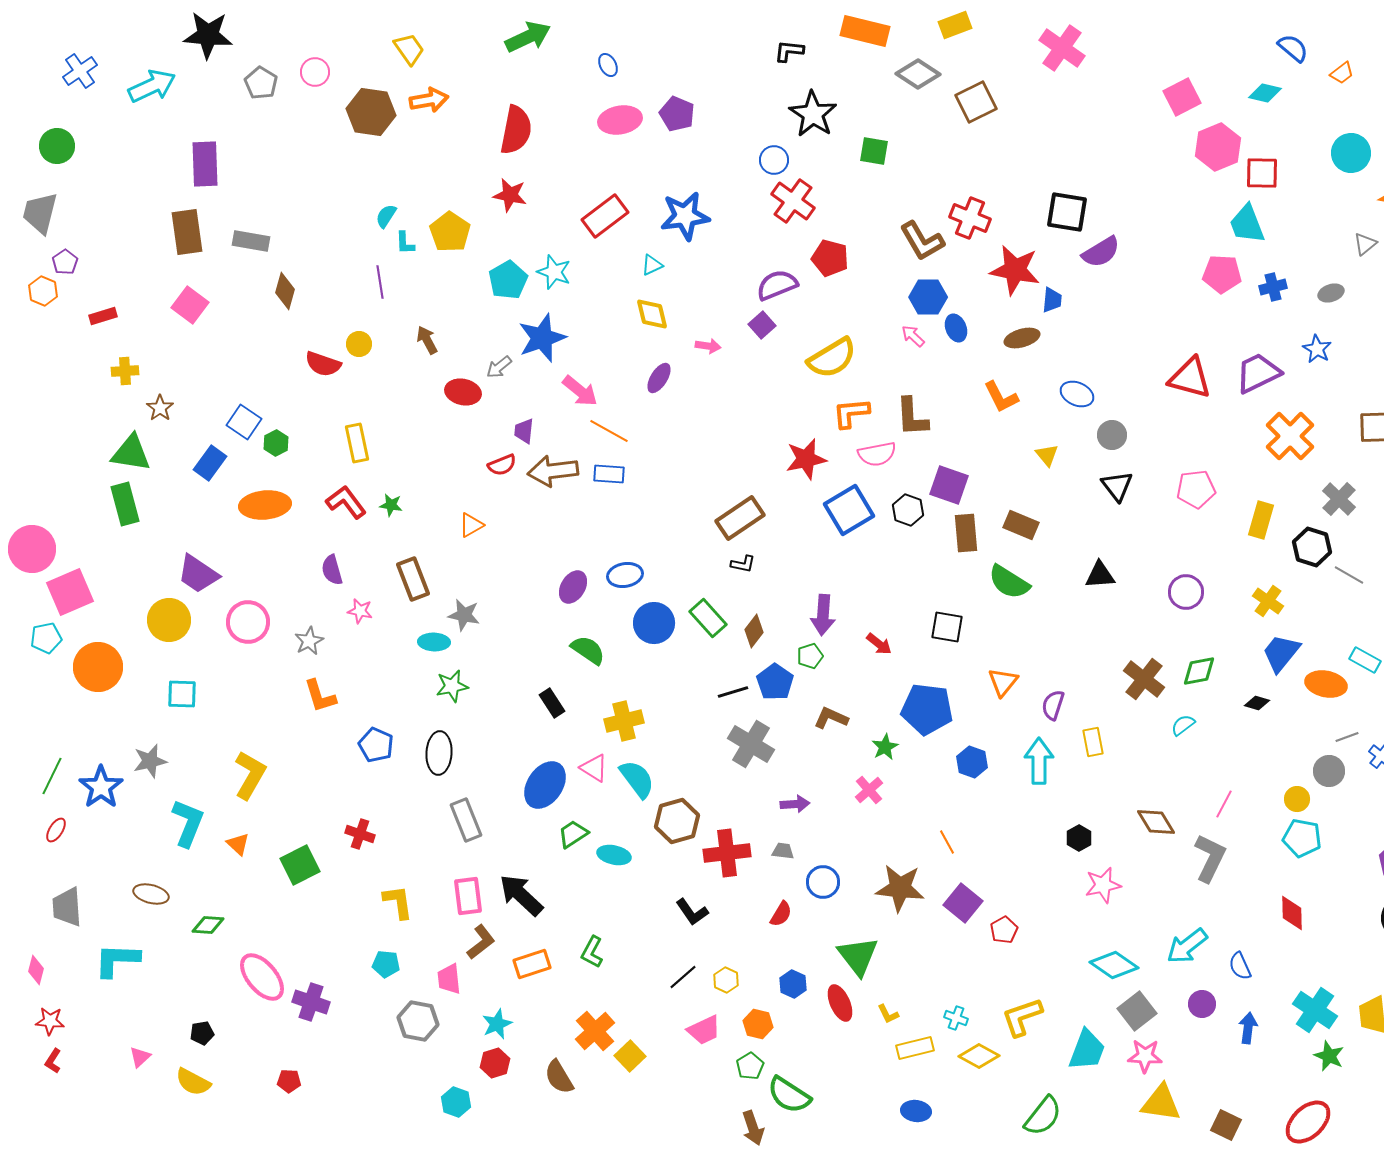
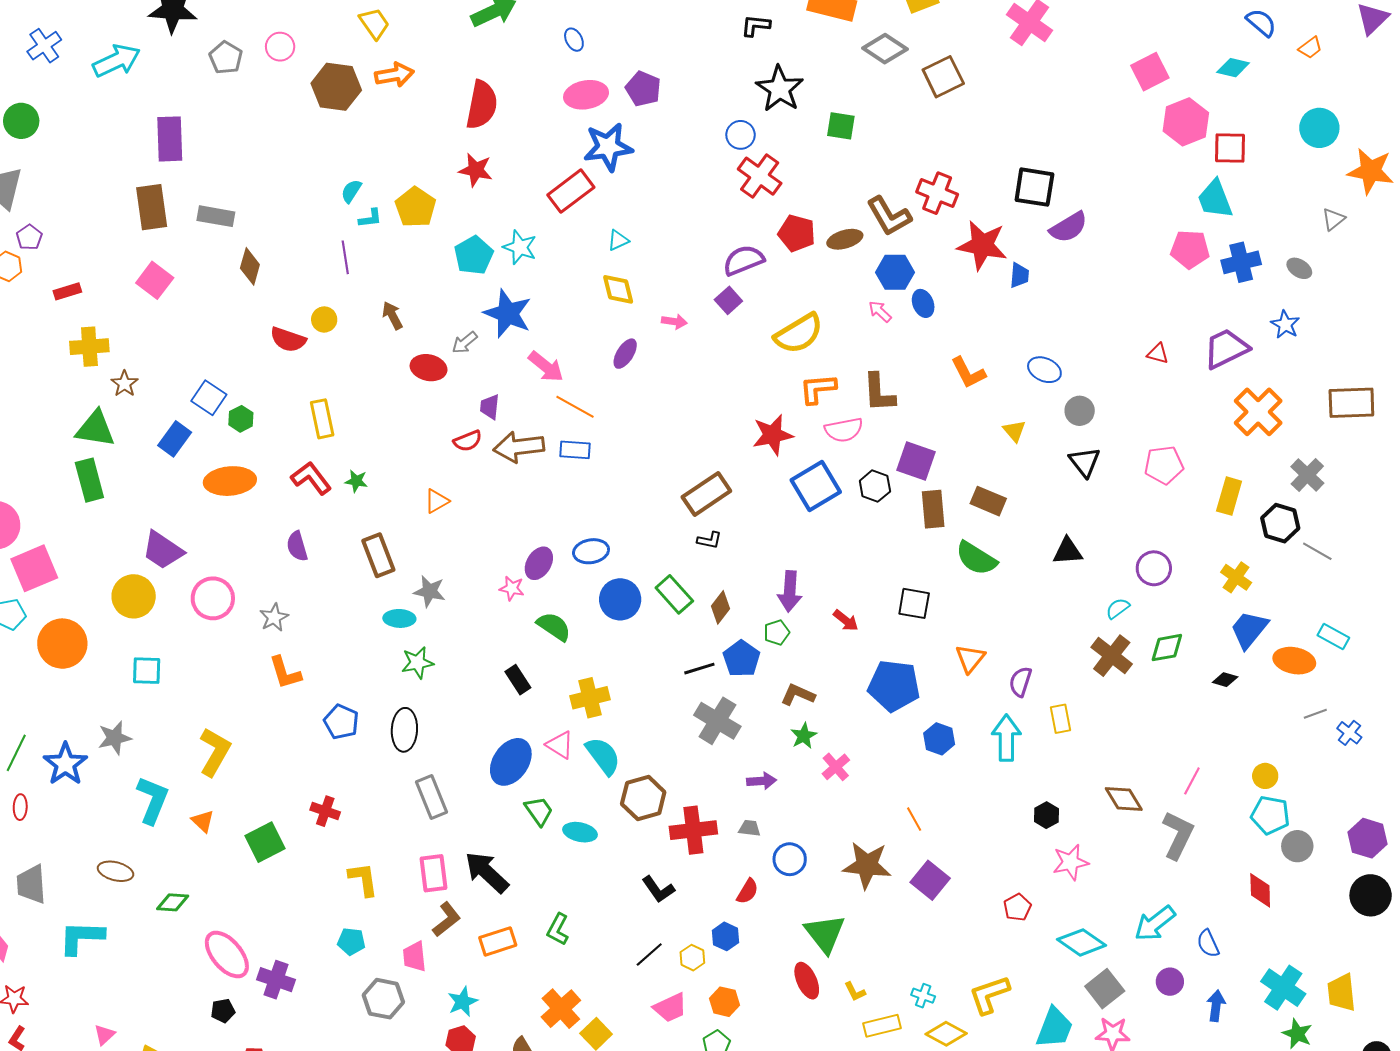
blue star: (685, 216) -> (608, 147), moved
cyan L-shape: (405, 243) -> (370, 218), turned -95
blue cross: (1273, 287) -> (1241, 262), size x1.4
gray ellipse: (1331, 293) -> (1299, 268), turned 50
blue star: (542, 338) -> (508, 313), turned -30
brown ellipse: (1022, 338) -> (845, 239), moved
yellow cross: (125, 371) -> (89, 347), size x1.4
red triangle: (1190, 378) -> (1158, 354), size x0.5
pink star: (360, 611) -> (512, 588), moved
cyan semicircle: (1183, 725) -> (1118, 608), moved
green star: (885, 747) -> (804, 736), moved
gray circle: (1329, 771) -> (1297, 846), moved
red ellipse: (56, 830) -> (20, 807), turned -30
green trapezoid: (573, 834) -> (539, 811), turned 88
red pentagon: (1004, 930) -> (1017, 907), moved
blue hexagon: (793, 984) -> (725, 936), moved
black pentagon: (202, 1033) -> (223, 1011), moved

